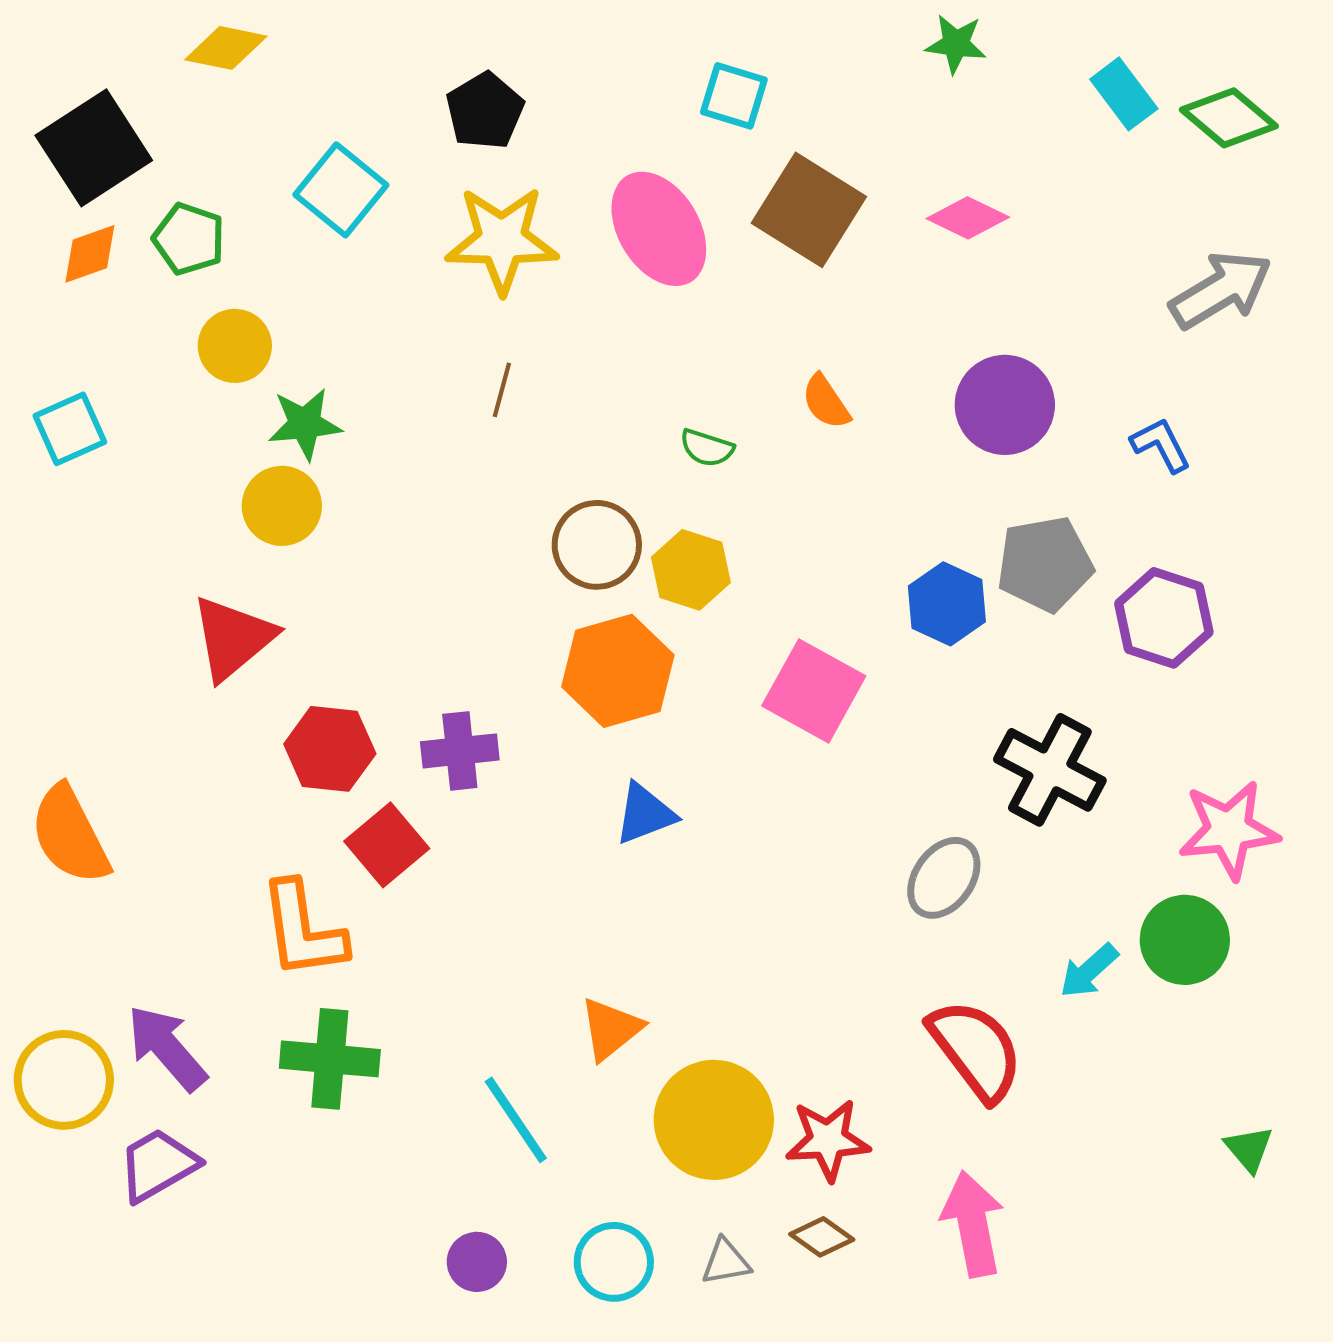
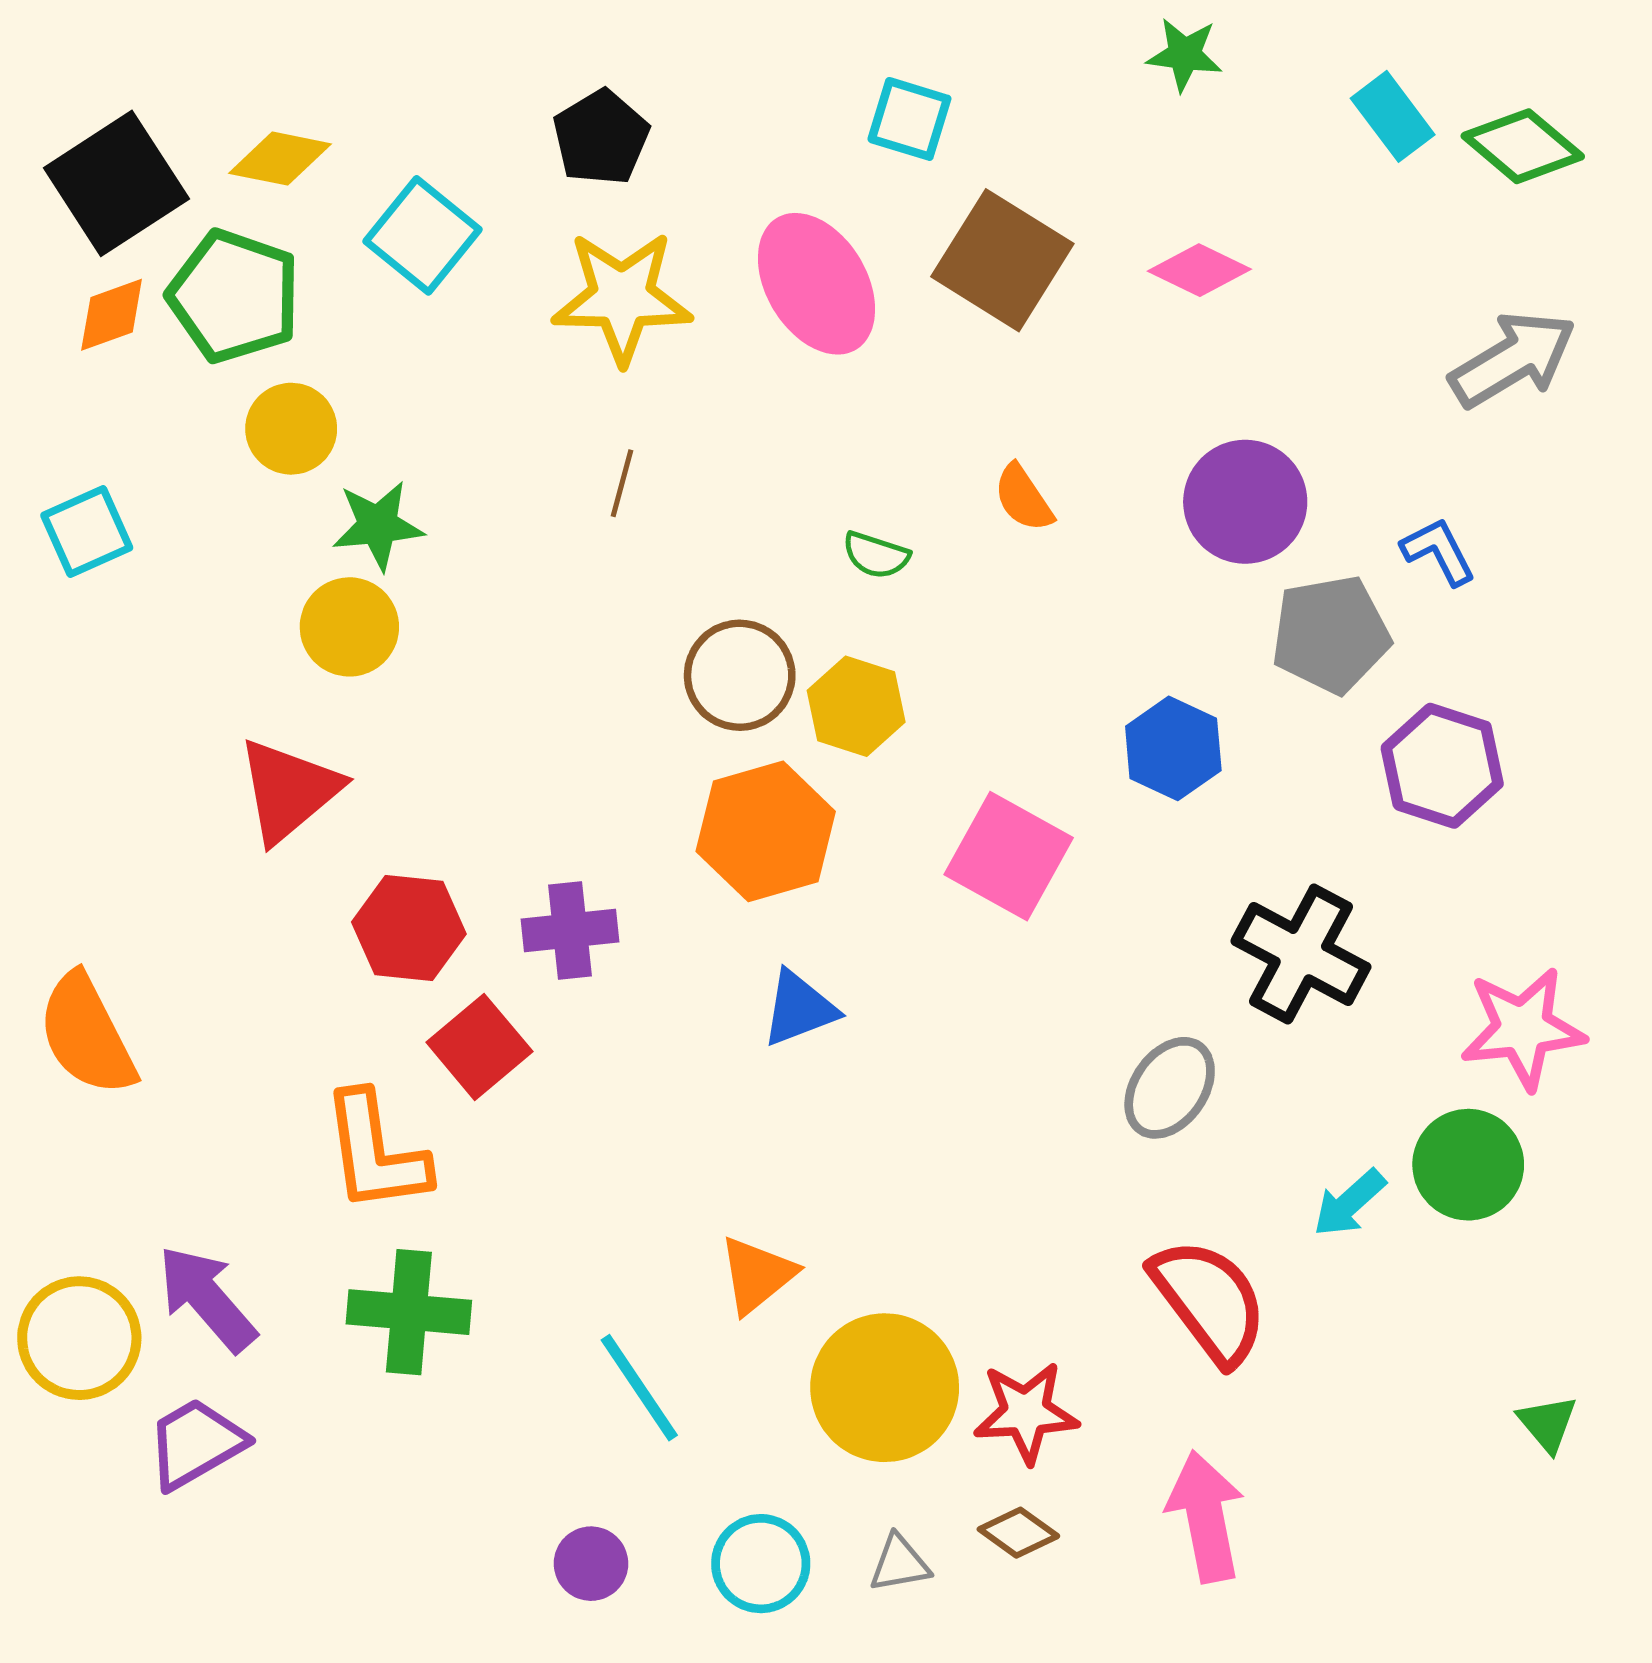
yellow diamond: (226, 48) -> (280, 159), moved
green pentagon: (189, 239) -> (234, 296), size x1.5
gray pentagon: (1045, 564) -> (1331, 634), moved

